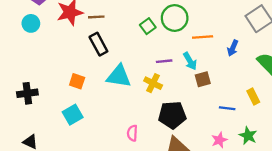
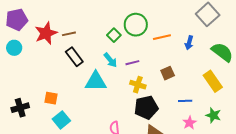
cyan arrow: (190, 61) -> (110, 60), moved
orange square: (77, 81) -> (51, 98), moved
yellow cross: (153, 83) -> (138, 85), moved
yellow rectangle: (253, 96) -> (213, 81), size x1.5
blue line: (227, 108) -> (185, 101), moved

